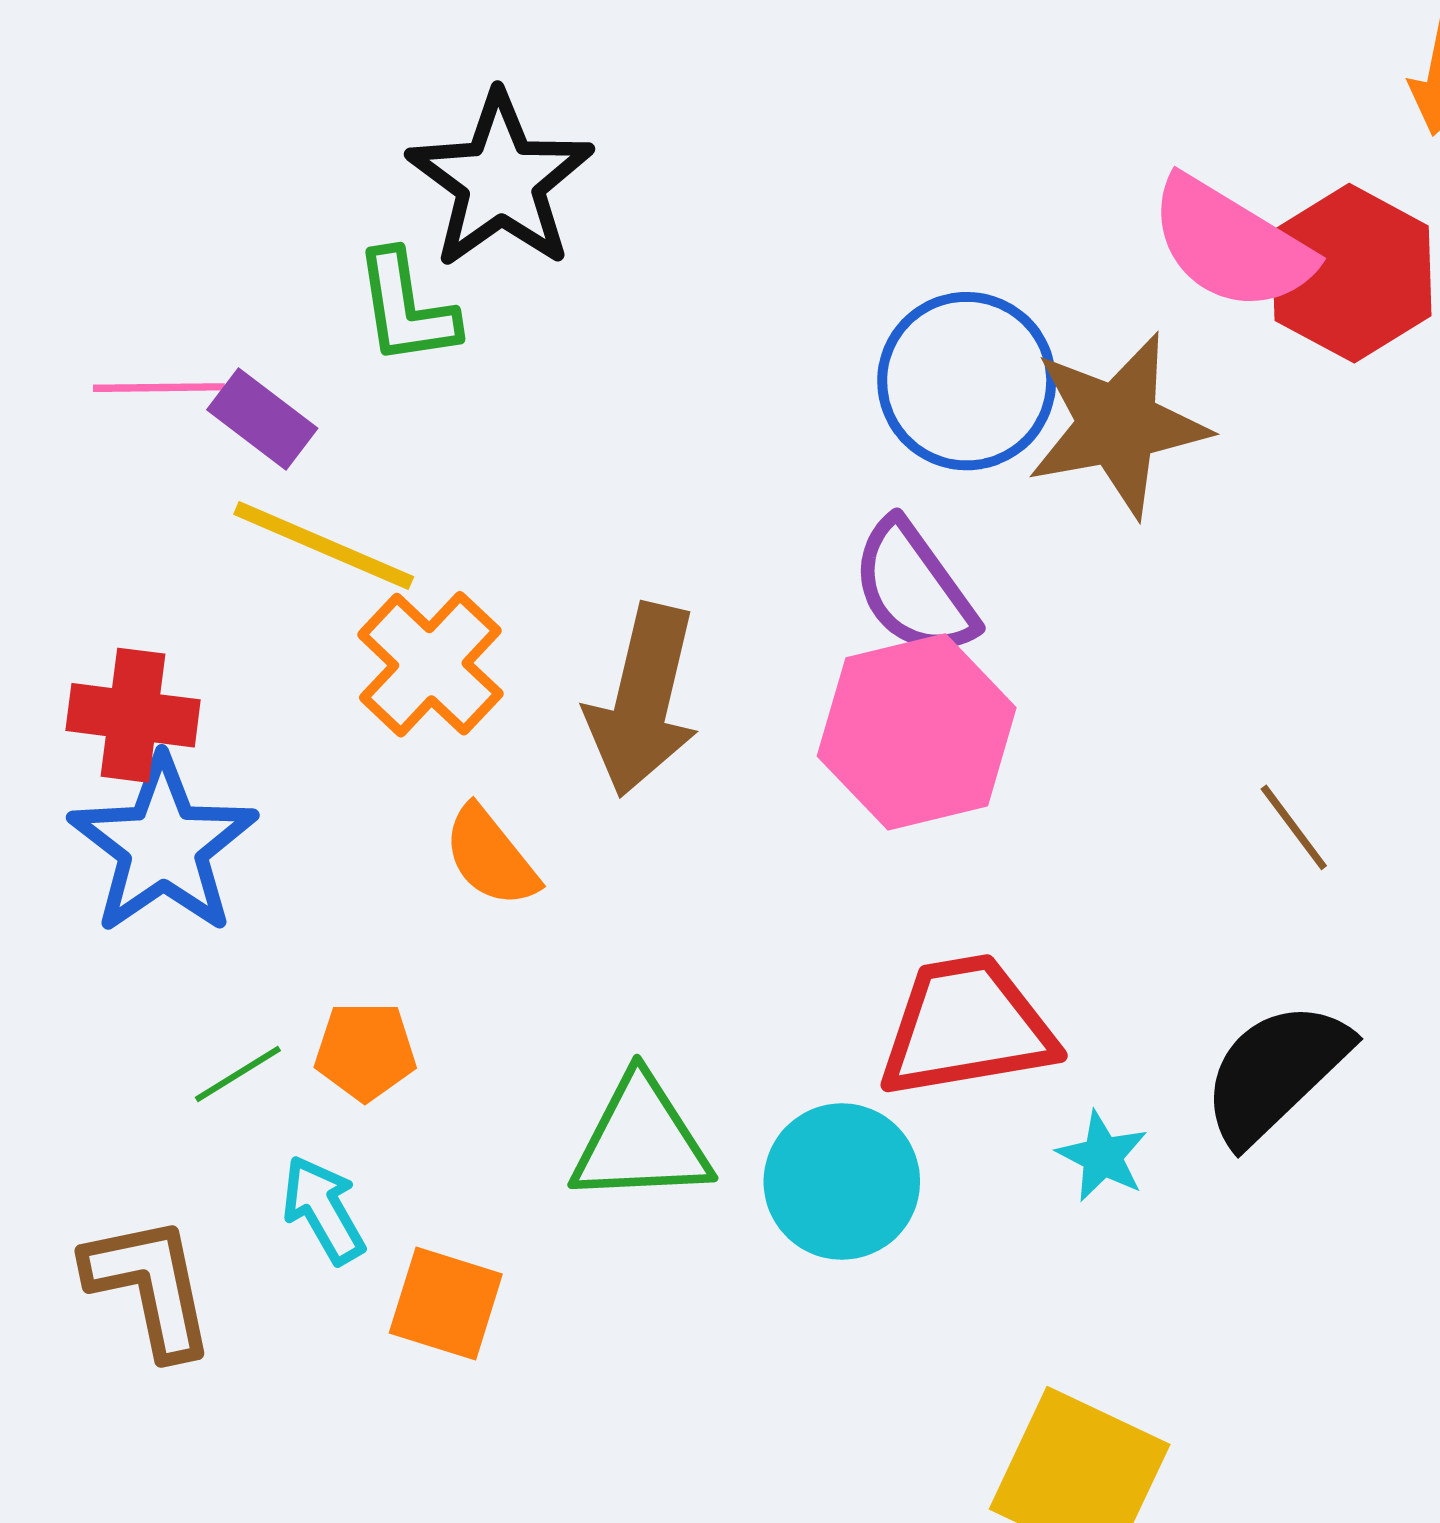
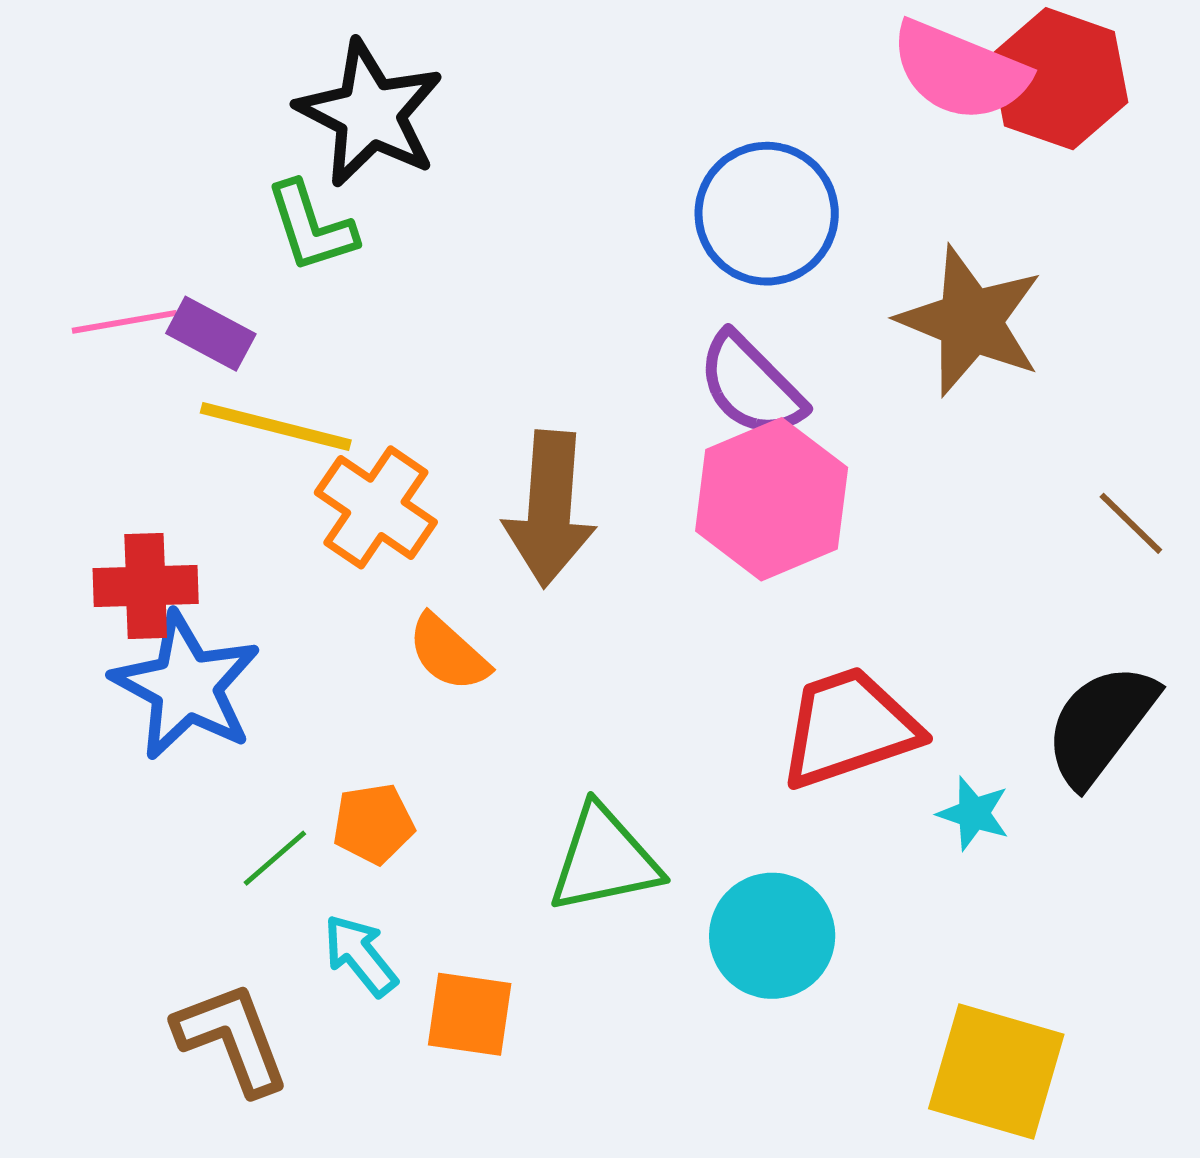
brown star: (1118, 425) -> (970, 321), moved, turned -30
brown line: (1294, 827) -> (1131, 523), moved
cyan circle: (842, 1182) -> (772, 936), moved

